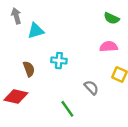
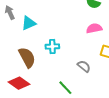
brown semicircle: (29, 69) -> (27, 57), size x1.5
red diamond: (16, 97) -> (19, 83), turned 30

